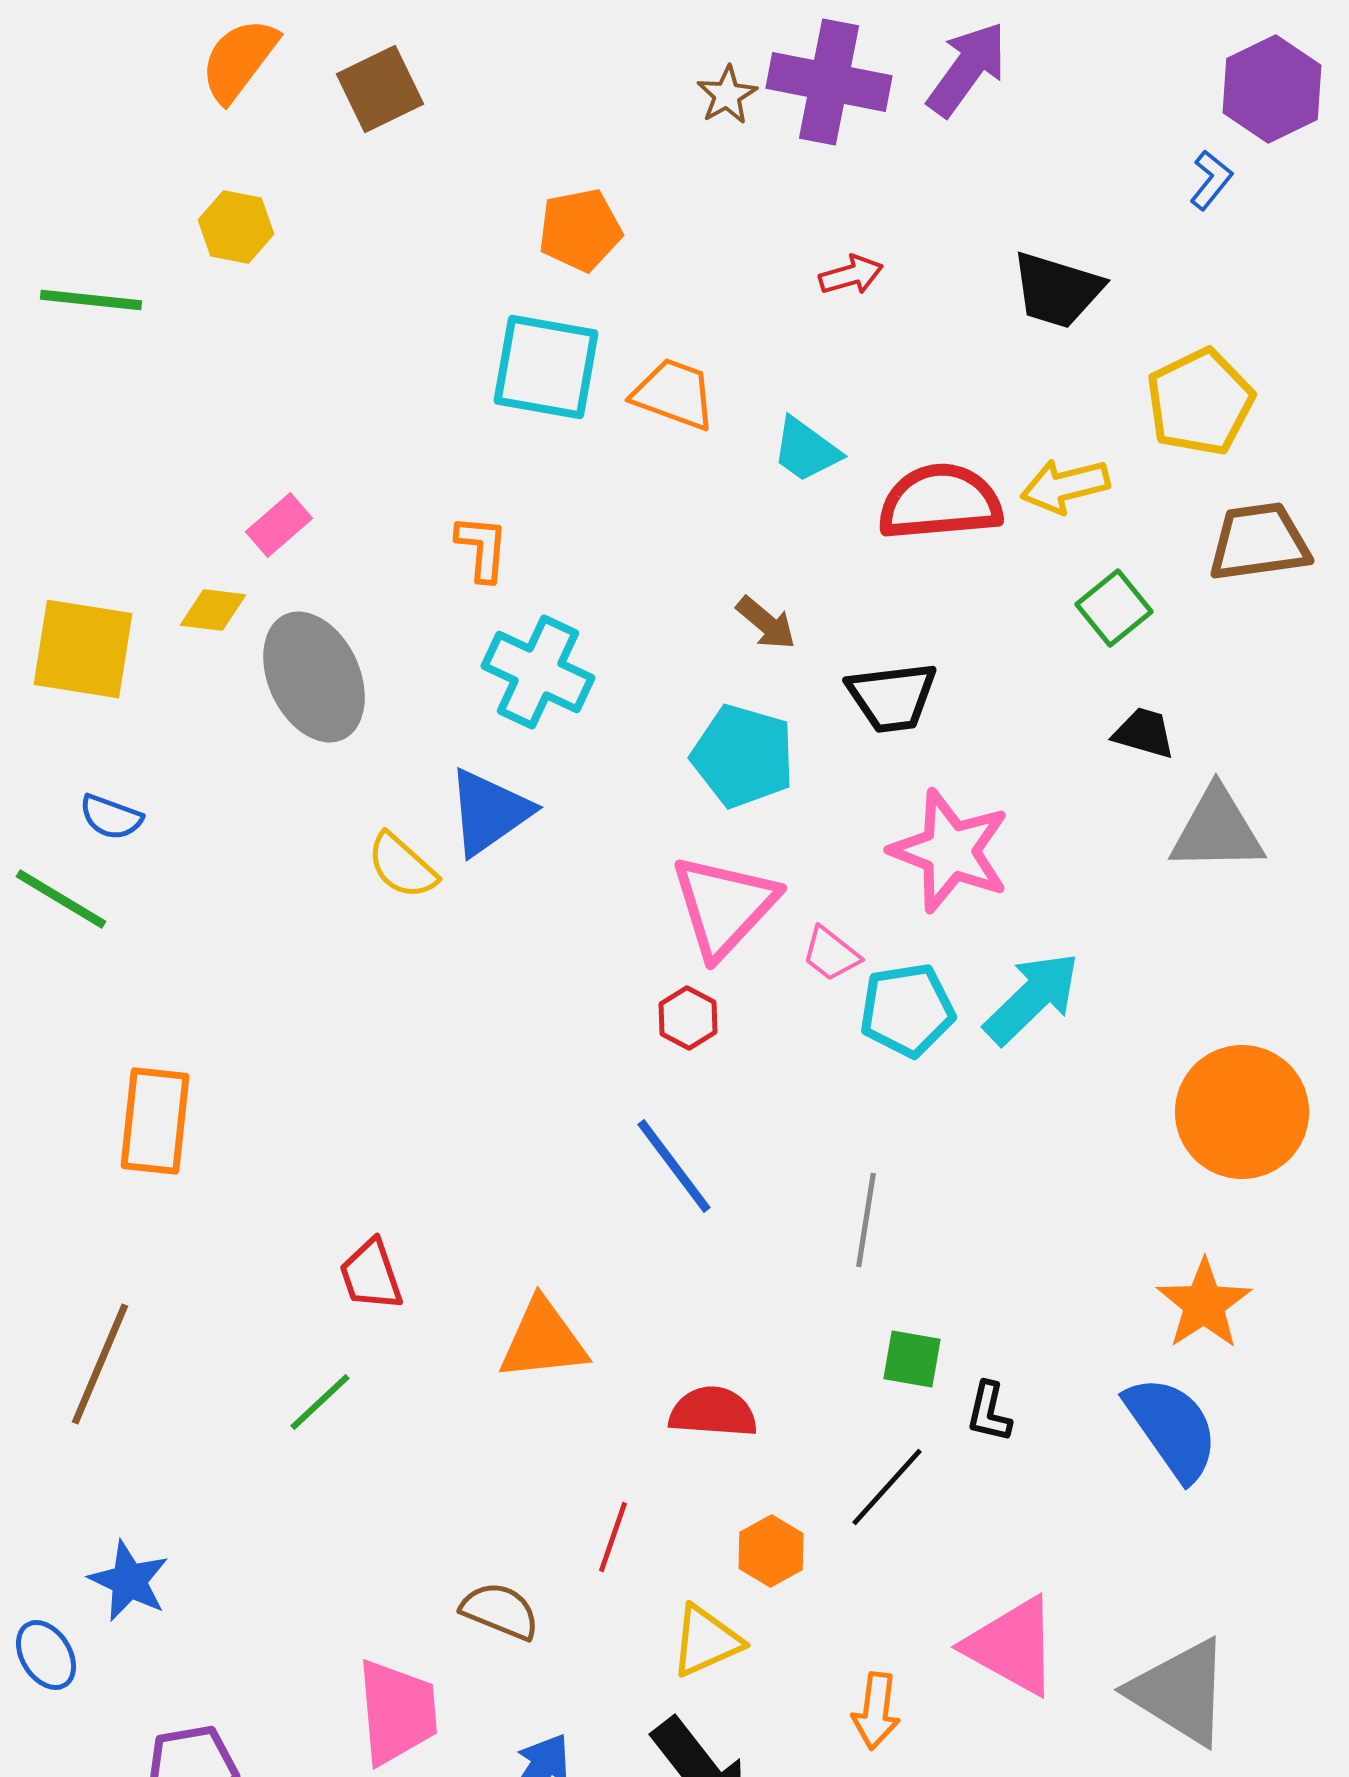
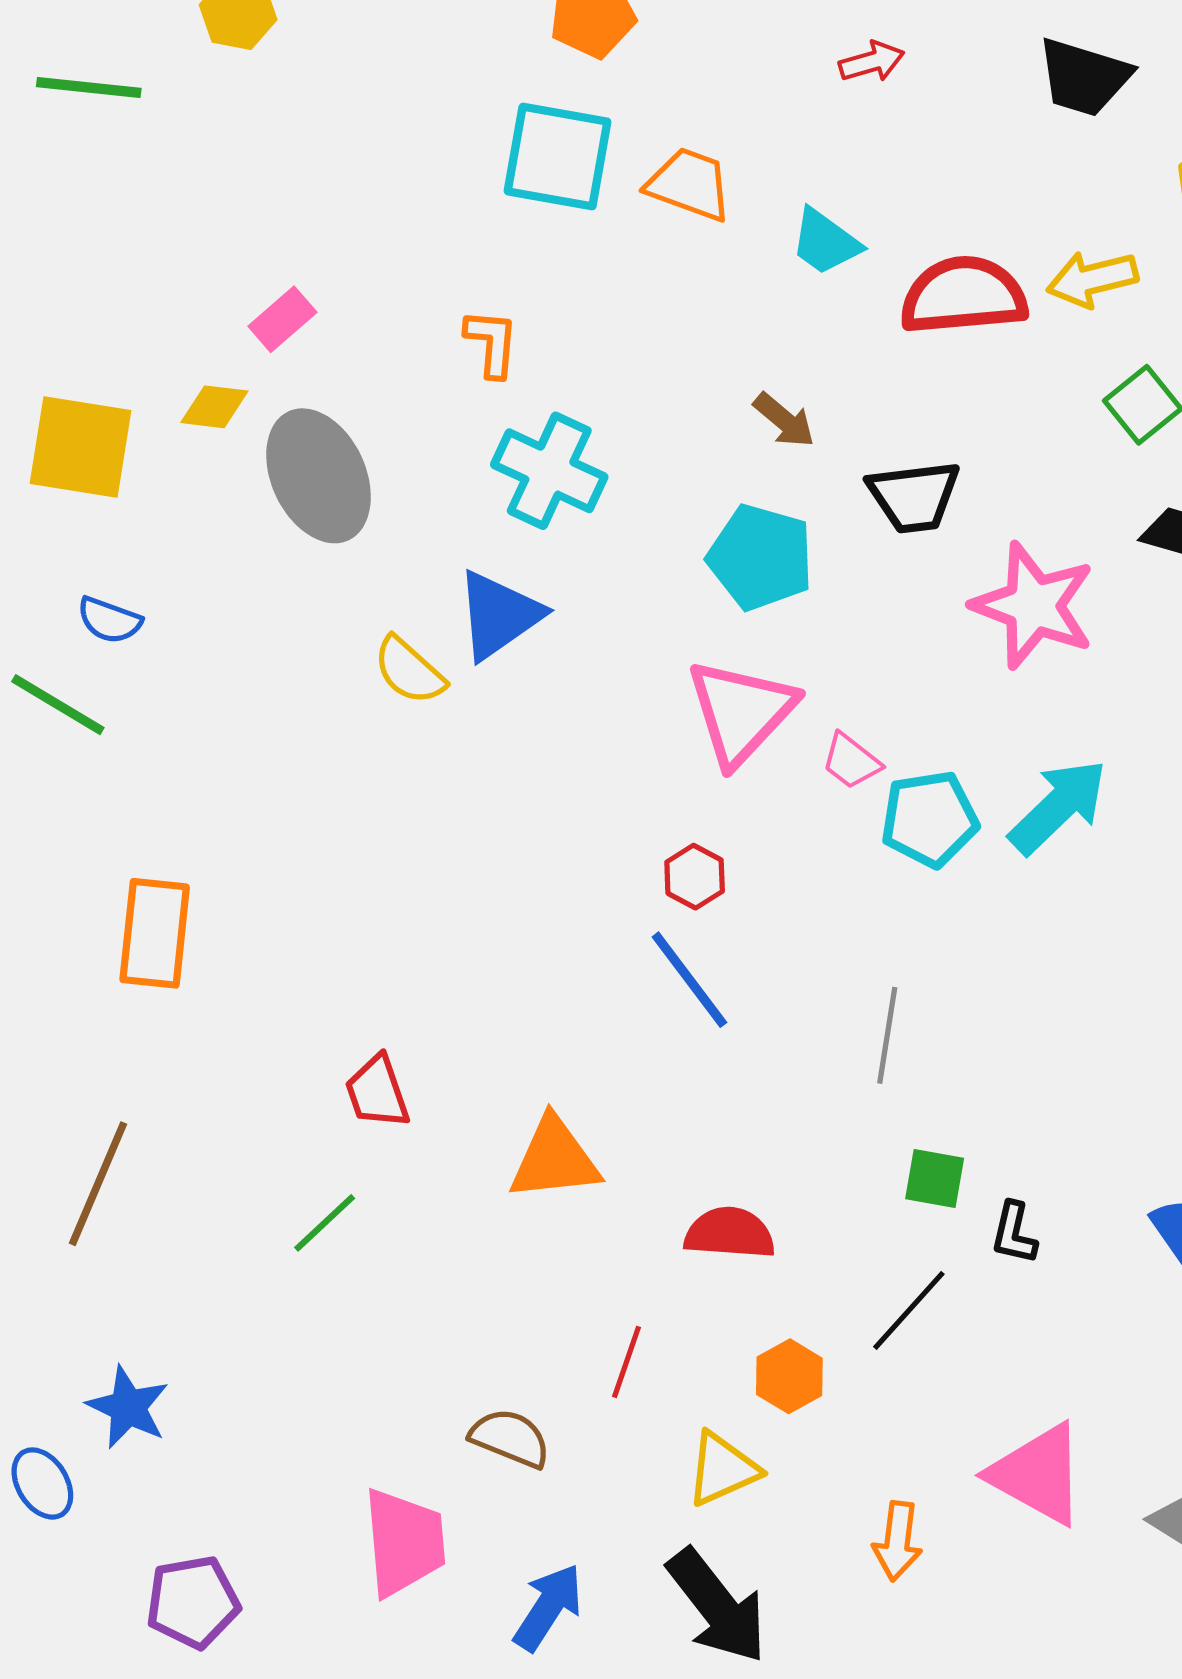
pink star: (950, 851) -> (1034, 606), moved
red hexagon: (688, 1018) -> (695, 877), moved

